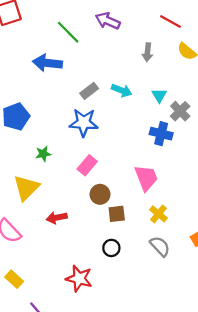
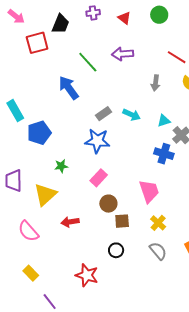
purple arrow: (108, 21) -> (123, 54), turned -30
blue arrow: (47, 63) -> (69, 88), turned 45
cyan triangle: (159, 95) -> (164, 121), turned 40

